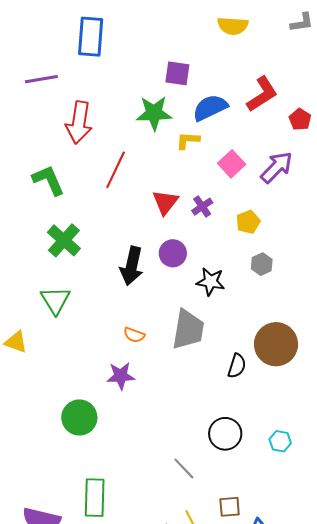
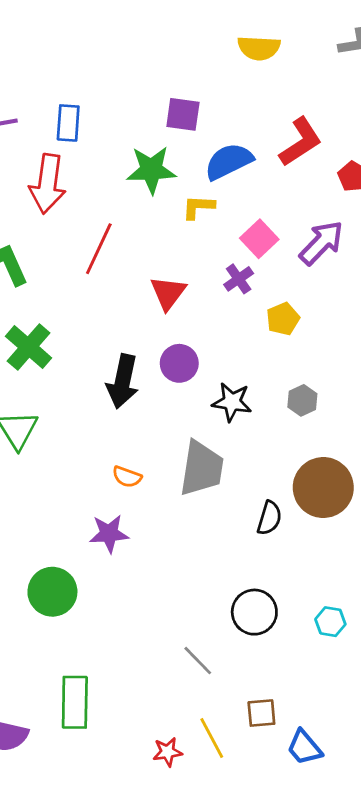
blue rectangle: (91, 37) -> (68, 123), moved, size x0.7
purple cross: (202, 207) -> (239, 279), moved
gray hexagon: (262, 264) -> (302, 400), moved

